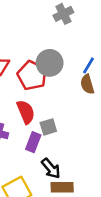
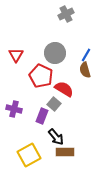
red pentagon: (32, 75) -> (41, 76), moved
red semicircle: (26, 112) -> (64, 89), moved, turned -36
gray square: (48, 127) -> (54, 104), turned -32

